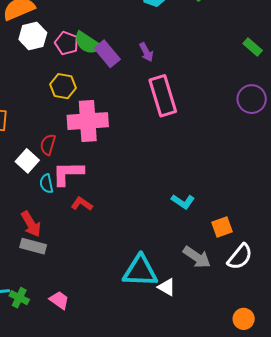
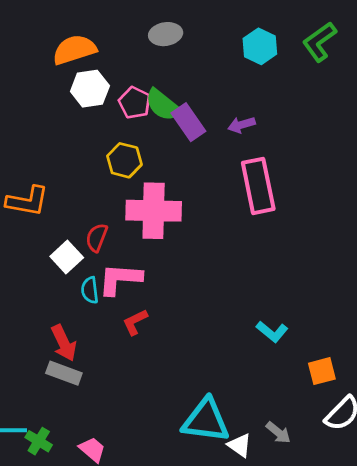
purple arrow: (146, 52) -> (241, 125), turned 96
red L-shape: (82, 204) -> (135, 322), turned -65
gray arrow: (197, 257) -> (278, 433), moved, size x0.7

